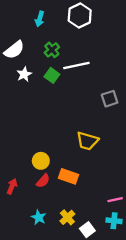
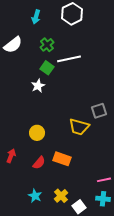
white star: (24, 74) -> (38, 86), moved
gray square: (110, 99) -> (99, 111), moved
yellow circle: (41, 161) -> (37, 133), moved
red arrow: (12, 186) -> (11, 156), moved

